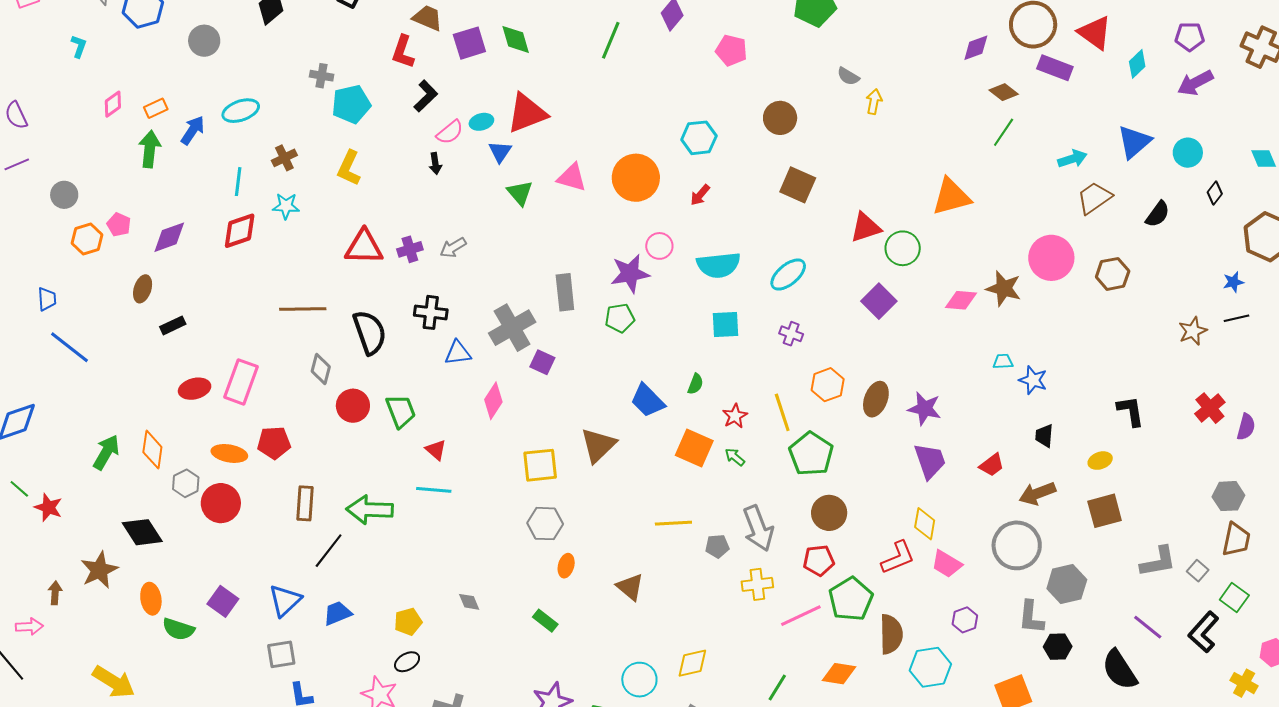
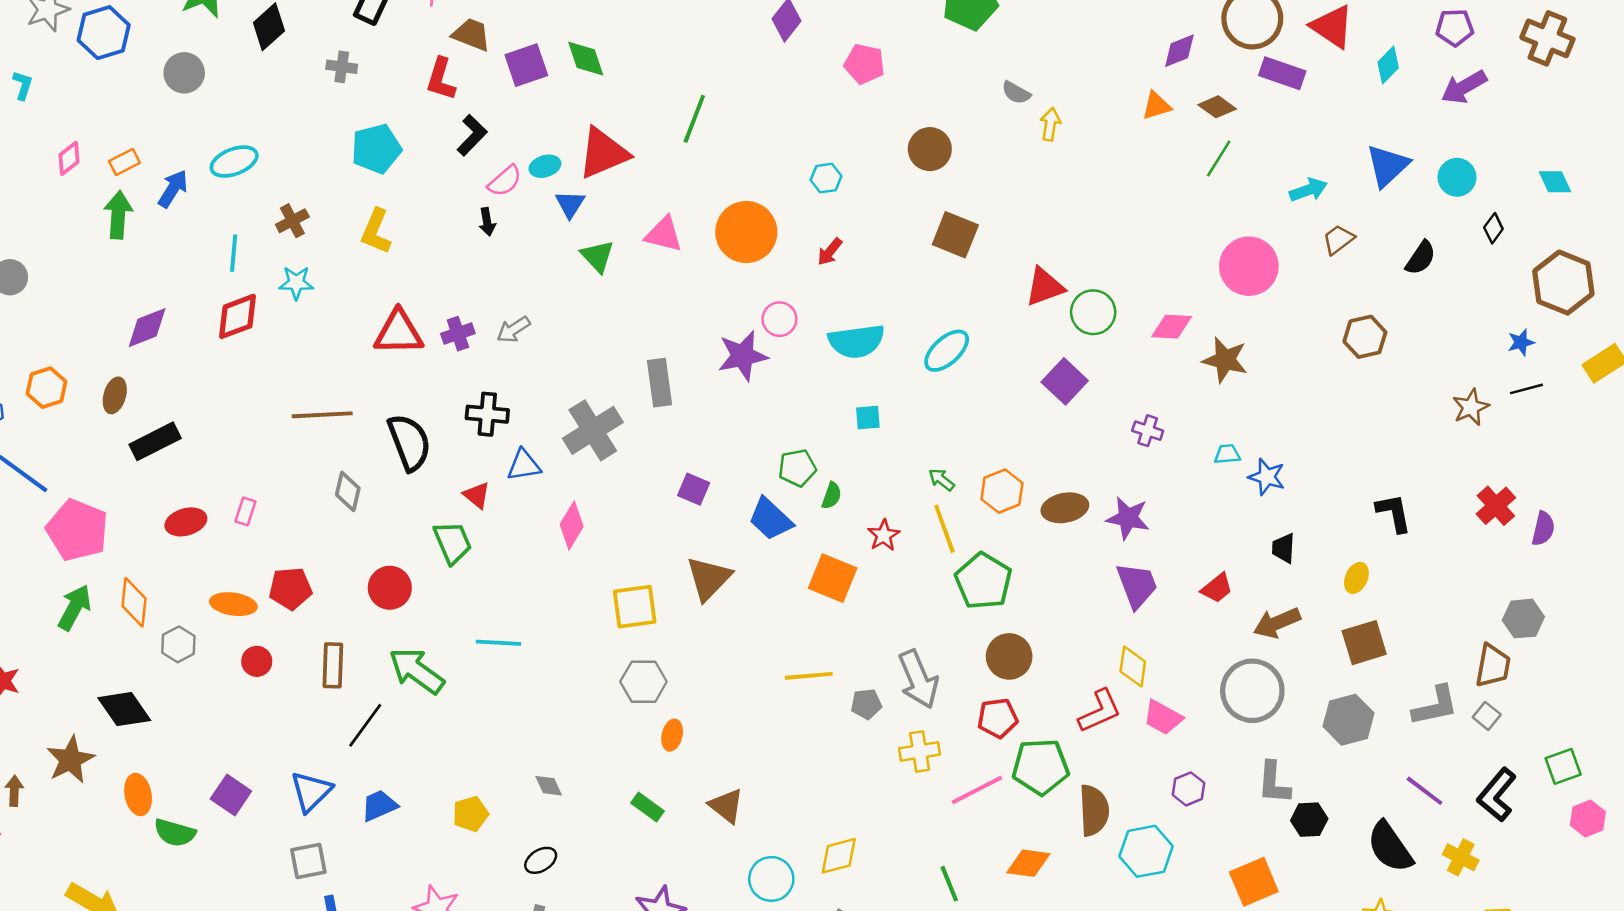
green line: (611, 40) -> (694, 119), moved
gray cross: (322, 76) -> (342, 67), moved
cyan hexagon: (699, 138) -> (826, 178), size x0.7
orange triangle: (951, 197) -> (1156, 106), moved, size x0.6
brown trapezoid: (1094, 198) -> (1338, 240), size x0.7
pink pentagon: (119, 225) -> (77, 530), moved, size x2.0
orange hexagon: (87, 239) -> (47, 388), moved
pink circle: (1051, 258) -> (1249, 266), moved
pink diamond: (961, 300) -> (1172, 327), moved
green pentagon: (620, 318) -> (797, 468), moved
cyan square: (726, 324) -> (868, 418), size x0.7
black rectangle: (173, 325) -> (155, 441), size x1.5
purple cross: (791, 334) -> (1148, 431), moved
purple square: (542, 362) -> (694, 489), moved
pink rectangle: (241, 382) -> (245, 511), size x0.5
brown ellipse: (876, 399) -> (1065, 508), turned 60
red circle: (353, 406) -> (390, 588), moved
red triangle: (436, 450) -> (477, 495), moved
green arrow: (735, 457) -> (942, 480), moved
yellow ellipse: (1100, 461) -> (1356, 578), turned -45
red circle: (221, 503) -> (257, 661), moved, size x0.6
green arrow: (370, 510) -> (417, 671), turned 36
brown trapezoid: (1236, 540) -> (1493, 666), moved
gray hexagon: (1067, 584) -> (1349, 720), moved
brown triangle: (630, 587) -> (726, 806), moved
green square: (1234, 598) -> (1563, 766), moved, turned 36
green pentagon: (851, 599) -> (1041, 767), turned 30
black ellipse: (407, 662) -> (541, 860), moved
yellow cross: (1244, 683) -> (1461, 857), moved
green line: (777, 687) -> (949, 884), turned -52

